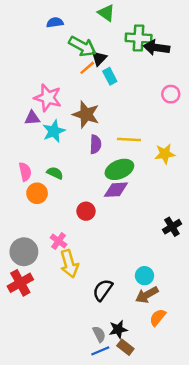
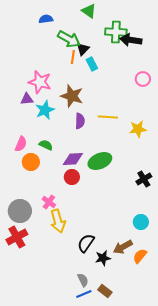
orange line: (87, 68) -> (73, 57), turned -40
green ellipse: (119, 169) -> (100, 161), moved
pink semicircle: (25, 172) -> (21, 144), turned 35
purple diamond: (116, 190) -> (73, 159), moved
black cross: (172, 227) -> (144, 179), moved
cyan circle: (145, 276) -> (141, 222), moved
orange semicircle: (158, 317) -> (140, 256), moved
black star: (118, 329) -> (103, 258), moved

